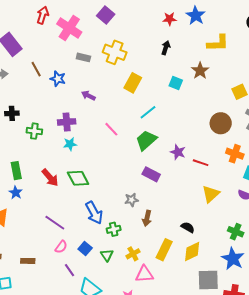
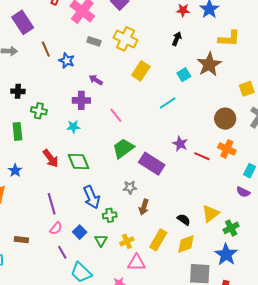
brown star: (200, 71) -> (209, 64), size x1.4
cyan square: (176, 83) -> (184, 75), turned 32
cyan line: (148, 112) -> (168, 103), moved
purple cross: (67, 122) -> (81, 100), moved
green trapezoid: (146, 140) -> (123, 148), moved
orange cross: (235, 154) -> (227, 149), moved
green rectangle: (16, 171) -> (17, 131), moved
purple rectangle: (151, 174) -> (152, 164), size x1.4
yellow triangle: (211, 194) -> (211, 214), moved
purple line: (55, 223) -> (52, 204), turned 35
green cross: (236, 232) -> (231, 228), turned 35

